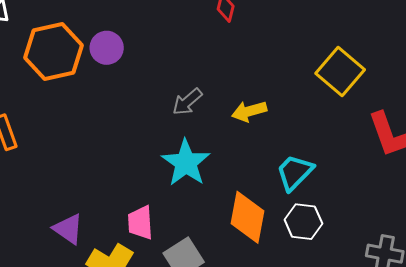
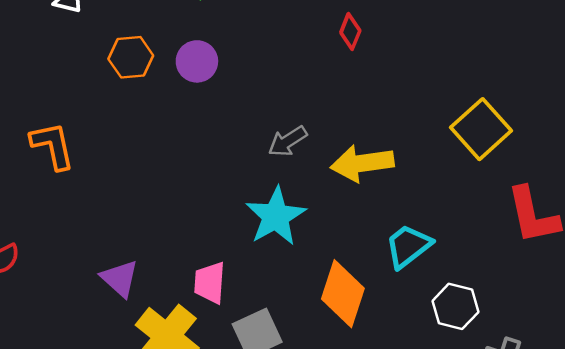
orange hexagon: (54, 51) -> (131, 57), size x0.6
yellow arrow: (249, 111) -> (362, 163), size x1.4
white hexagon: (303, 222) -> (455, 306), moved

